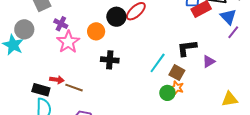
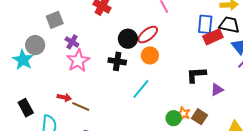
orange circle: (96, 31) -> (150, 55), moved
black cross: (110, 60) -> (117, 61), moved
cyan line: (158, 63) -> (141, 89), moved
brown square: (177, 73) -> (200, 117), moved
black rectangle: (41, 90) -> (26, 108), moved, turned 42

